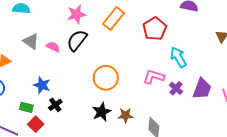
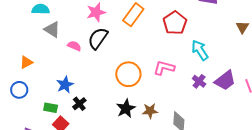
gray triangle: (31, 41) -> (52, 29), moved
pink L-shape: (154, 77) -> (164, 68), moved
blue star: (42, 85) -> (65, 85), turned 30
purple trapezoid: (202, 89) -> (225, 80), turned 35

